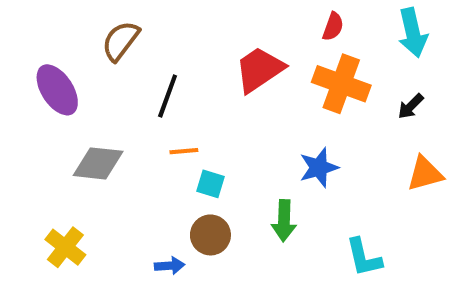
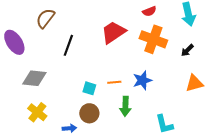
red semicircle: (333, 27) -> (149, 11), turned 48
orange line: (184, 151) -> (114, 82), moved
yellow cross: (65, 247) -> (37, 112), moved

